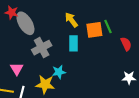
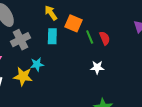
green line: (108, 26) -> (90, 37), moved
orange square: (94, 30) -> (74, 23), turned 30
white star: (129, 78) -> (97, 67), moved

